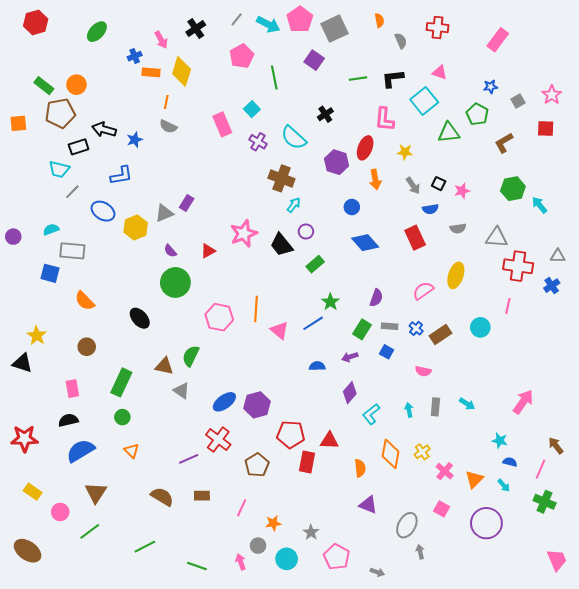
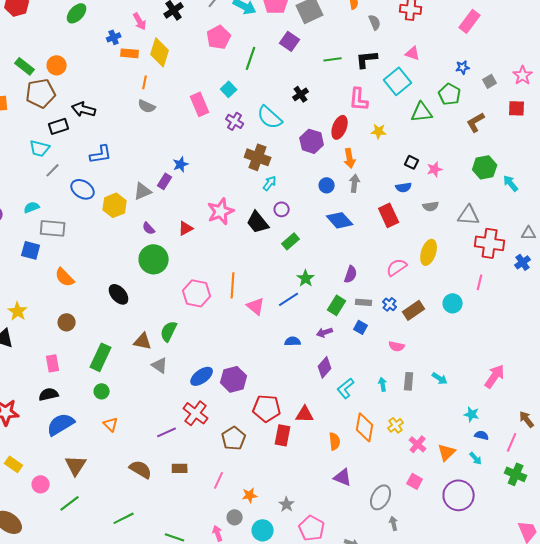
green line: (274, 78) -> (251, 58), turned 30
blue star: (135, 140) -> (181, 164), moved
gray arrow: (413, 186) -> (355, 183), moved, turned -138

